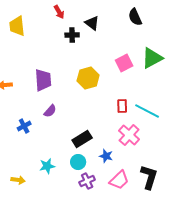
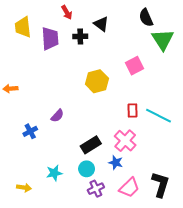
green triangle: (152, 58) -> (163, 40), moved, turned -35
purple trapezoid: (43, 80) -> (50, 39), moved
pink cross: (129, 135) -> (125, 141), moved

